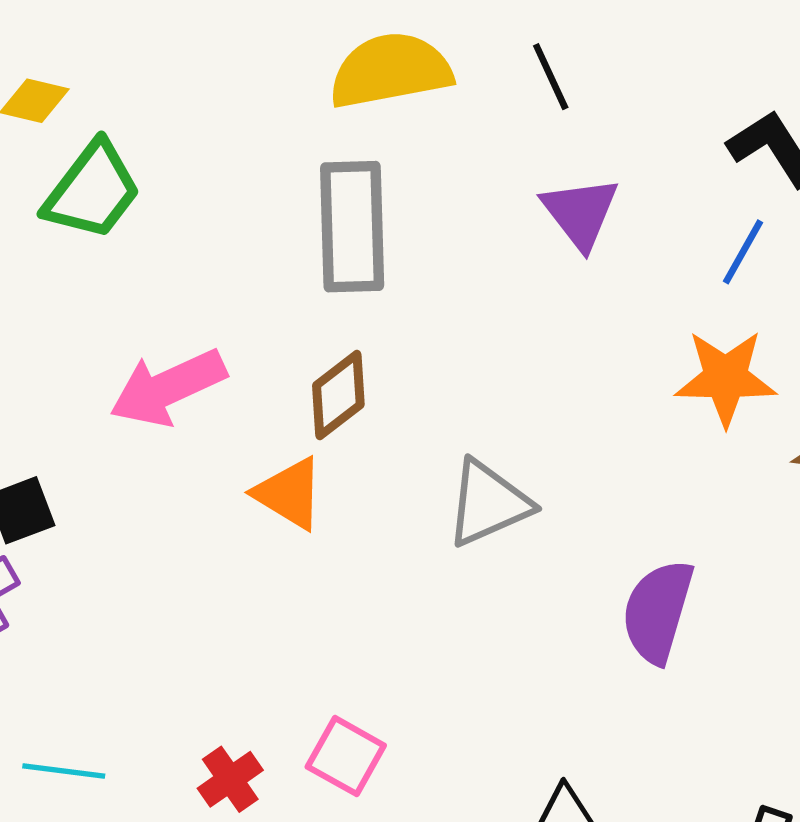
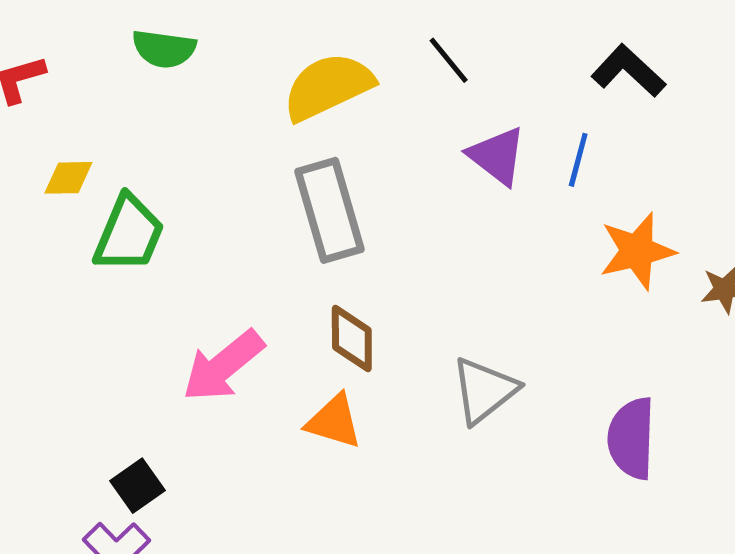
blue line: (743, 252) -> (578, 160), moved
brown diamond: (338, 395) -> (352, 339), turned -38

